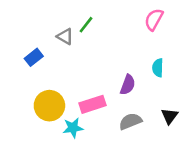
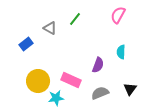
green line: (86, 25) -> (75, 19), moved
pink rectangle: (92, 104) -> (71, 80), turned 42

